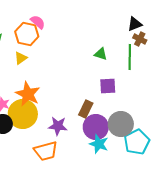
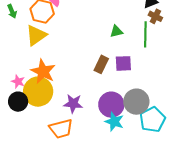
green triangle: (101, 54) -> (116, 31), turned -32
yellow triangle: (21, 58) -> (36, 35), size x1.6
brown rectangle: (86, 109) -> (101, 64), moved

